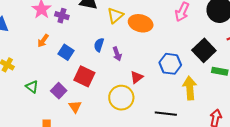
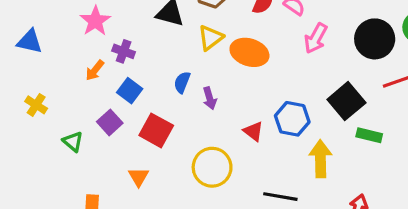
purple cross: (62, 16) -> (124, 51), moved
red triangle: (137, 77) -> (253, 131), moved, turned -48
purple square: (59, 91) -> (110, 122), moved

